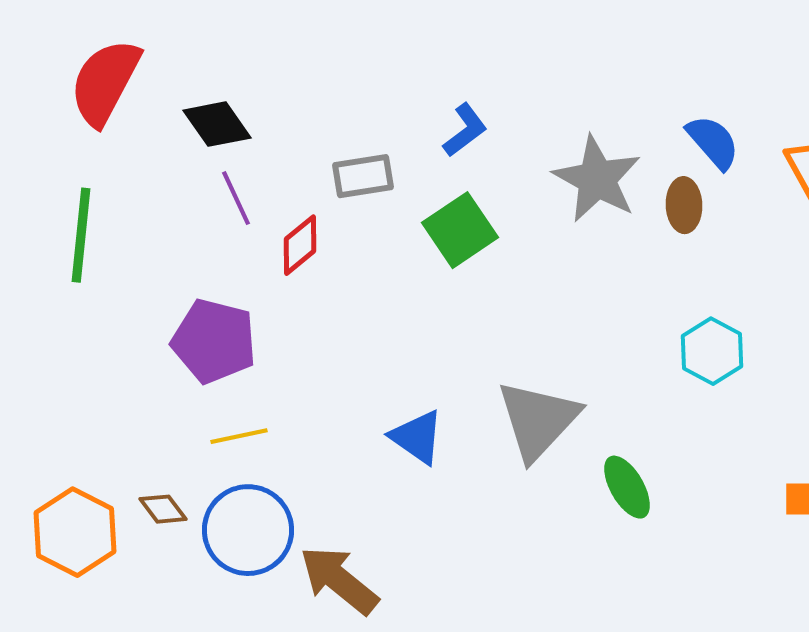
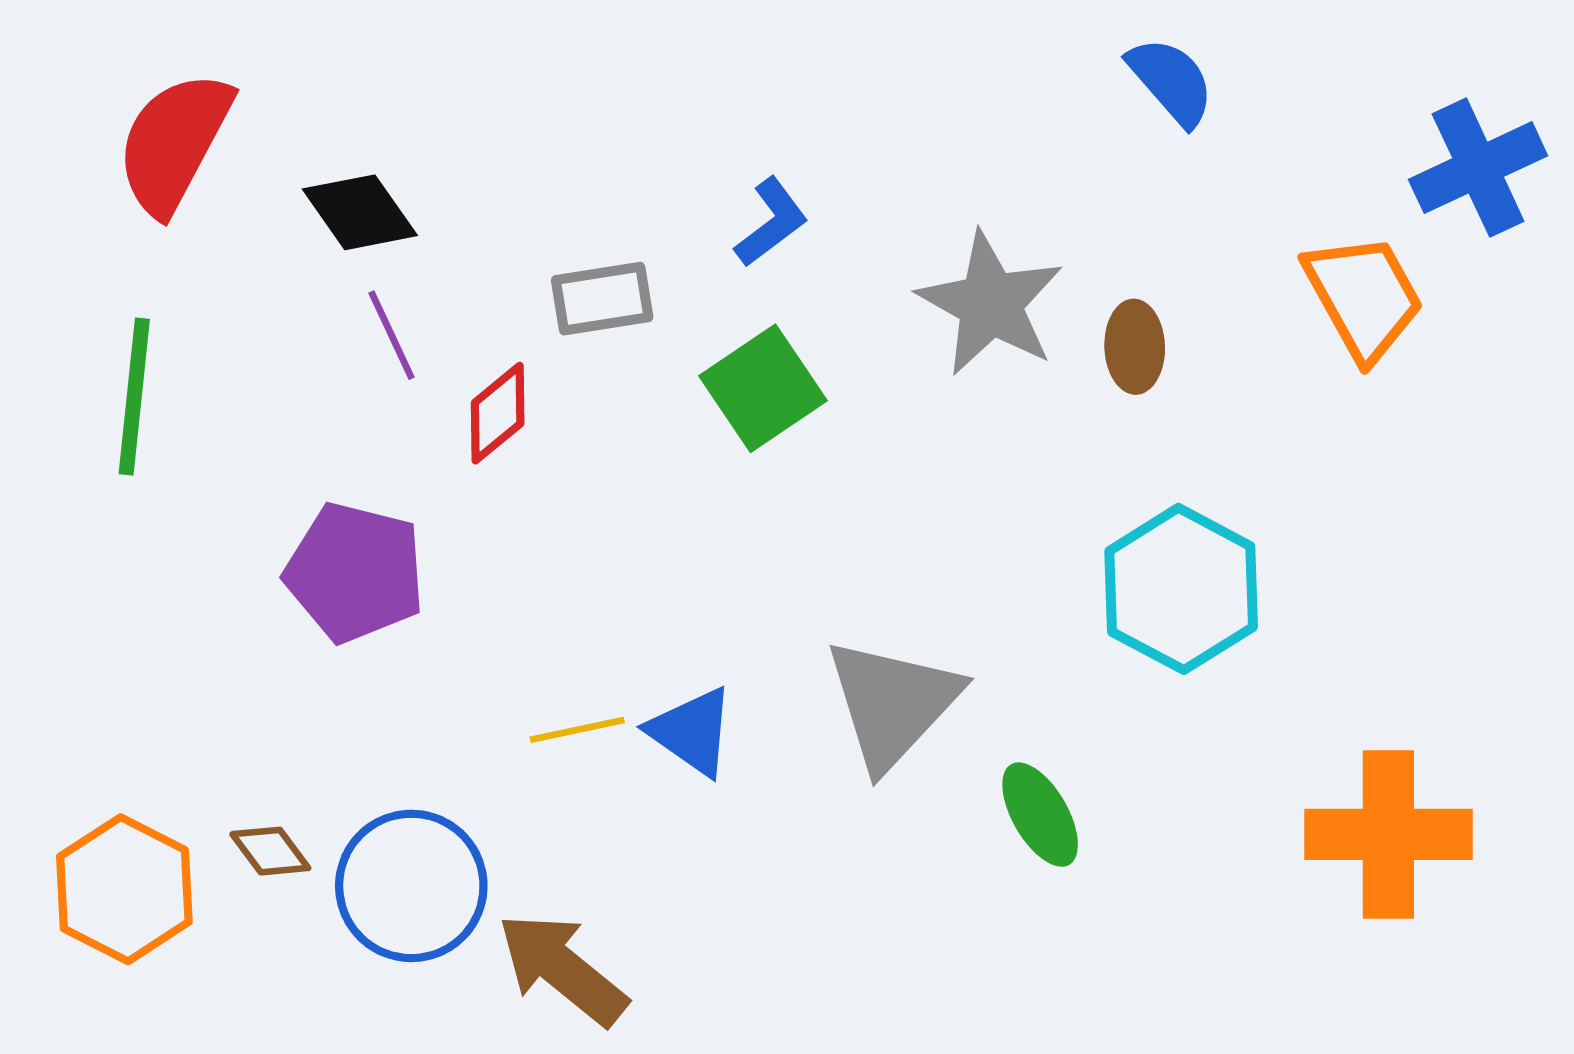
blue semicircle: (713, 142) -> (1171, 81), moved
cyan hexagon: (712, 351) -> (1181, 589), size x1.5
yellow line: (239, 436) -> (577, 730), moved

